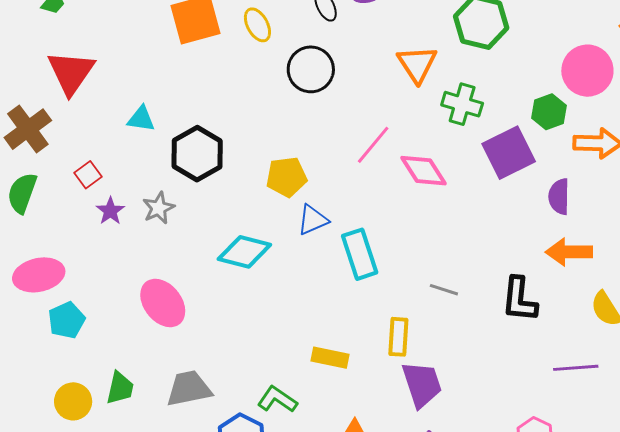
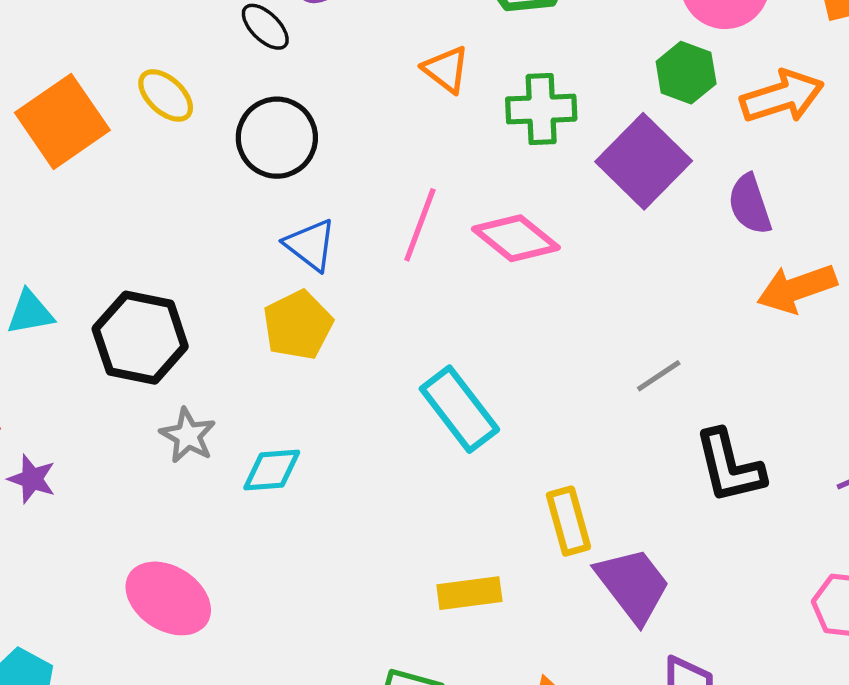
orange triangle: (417, 64) -> (446, 69), size x0.7
gray star: (159, 208) -> (188, 435), moved
blue triangle: (313, 220) -> (310, 245), moved, turned -40
cyan diamond: (244, 252) -> (272, 470), size x0.7
gray line: (444, 290) -> (659, 376), moved, turned -32
black L-shape: (519, 299) -> (729, 466), moved

